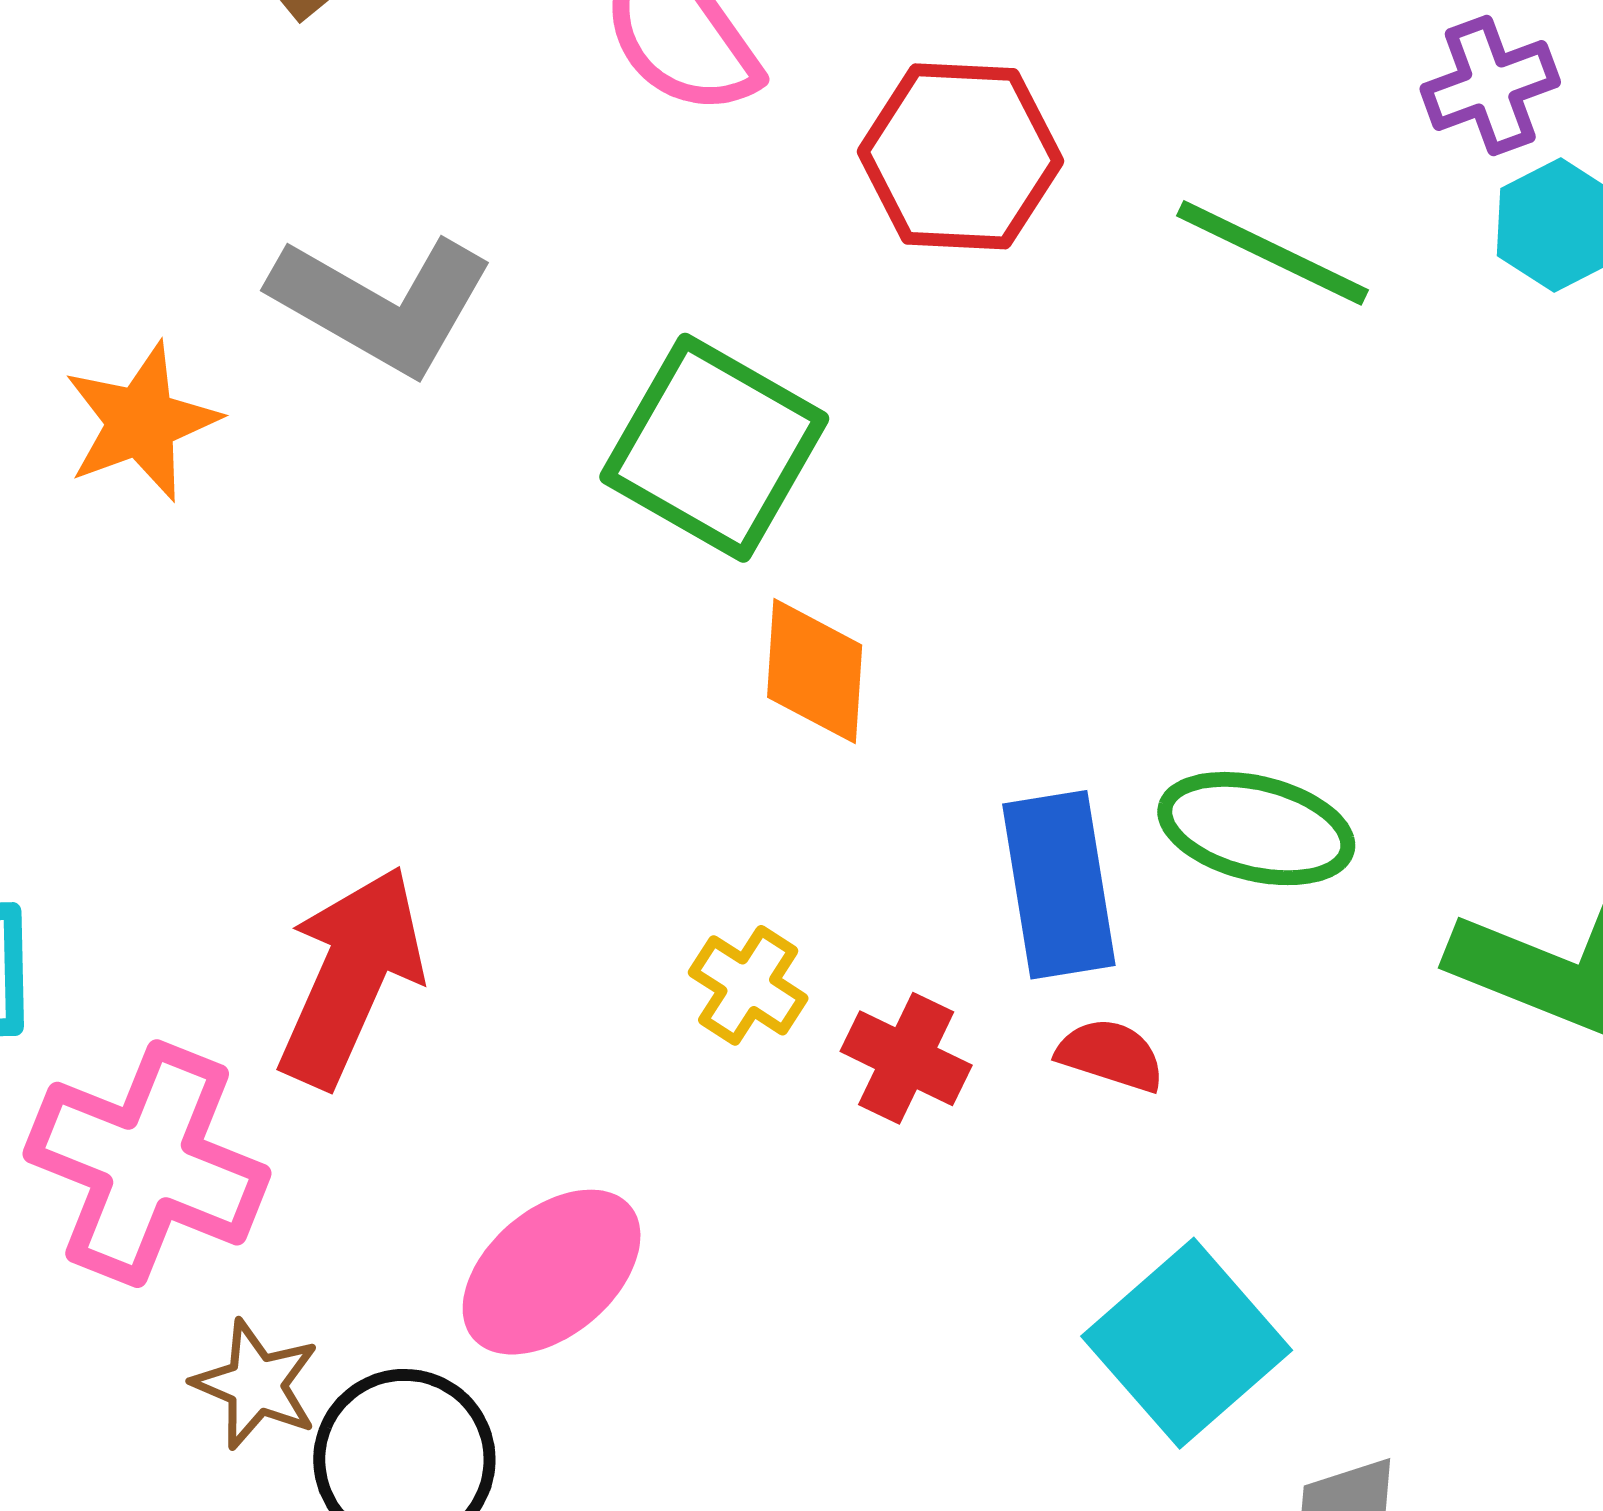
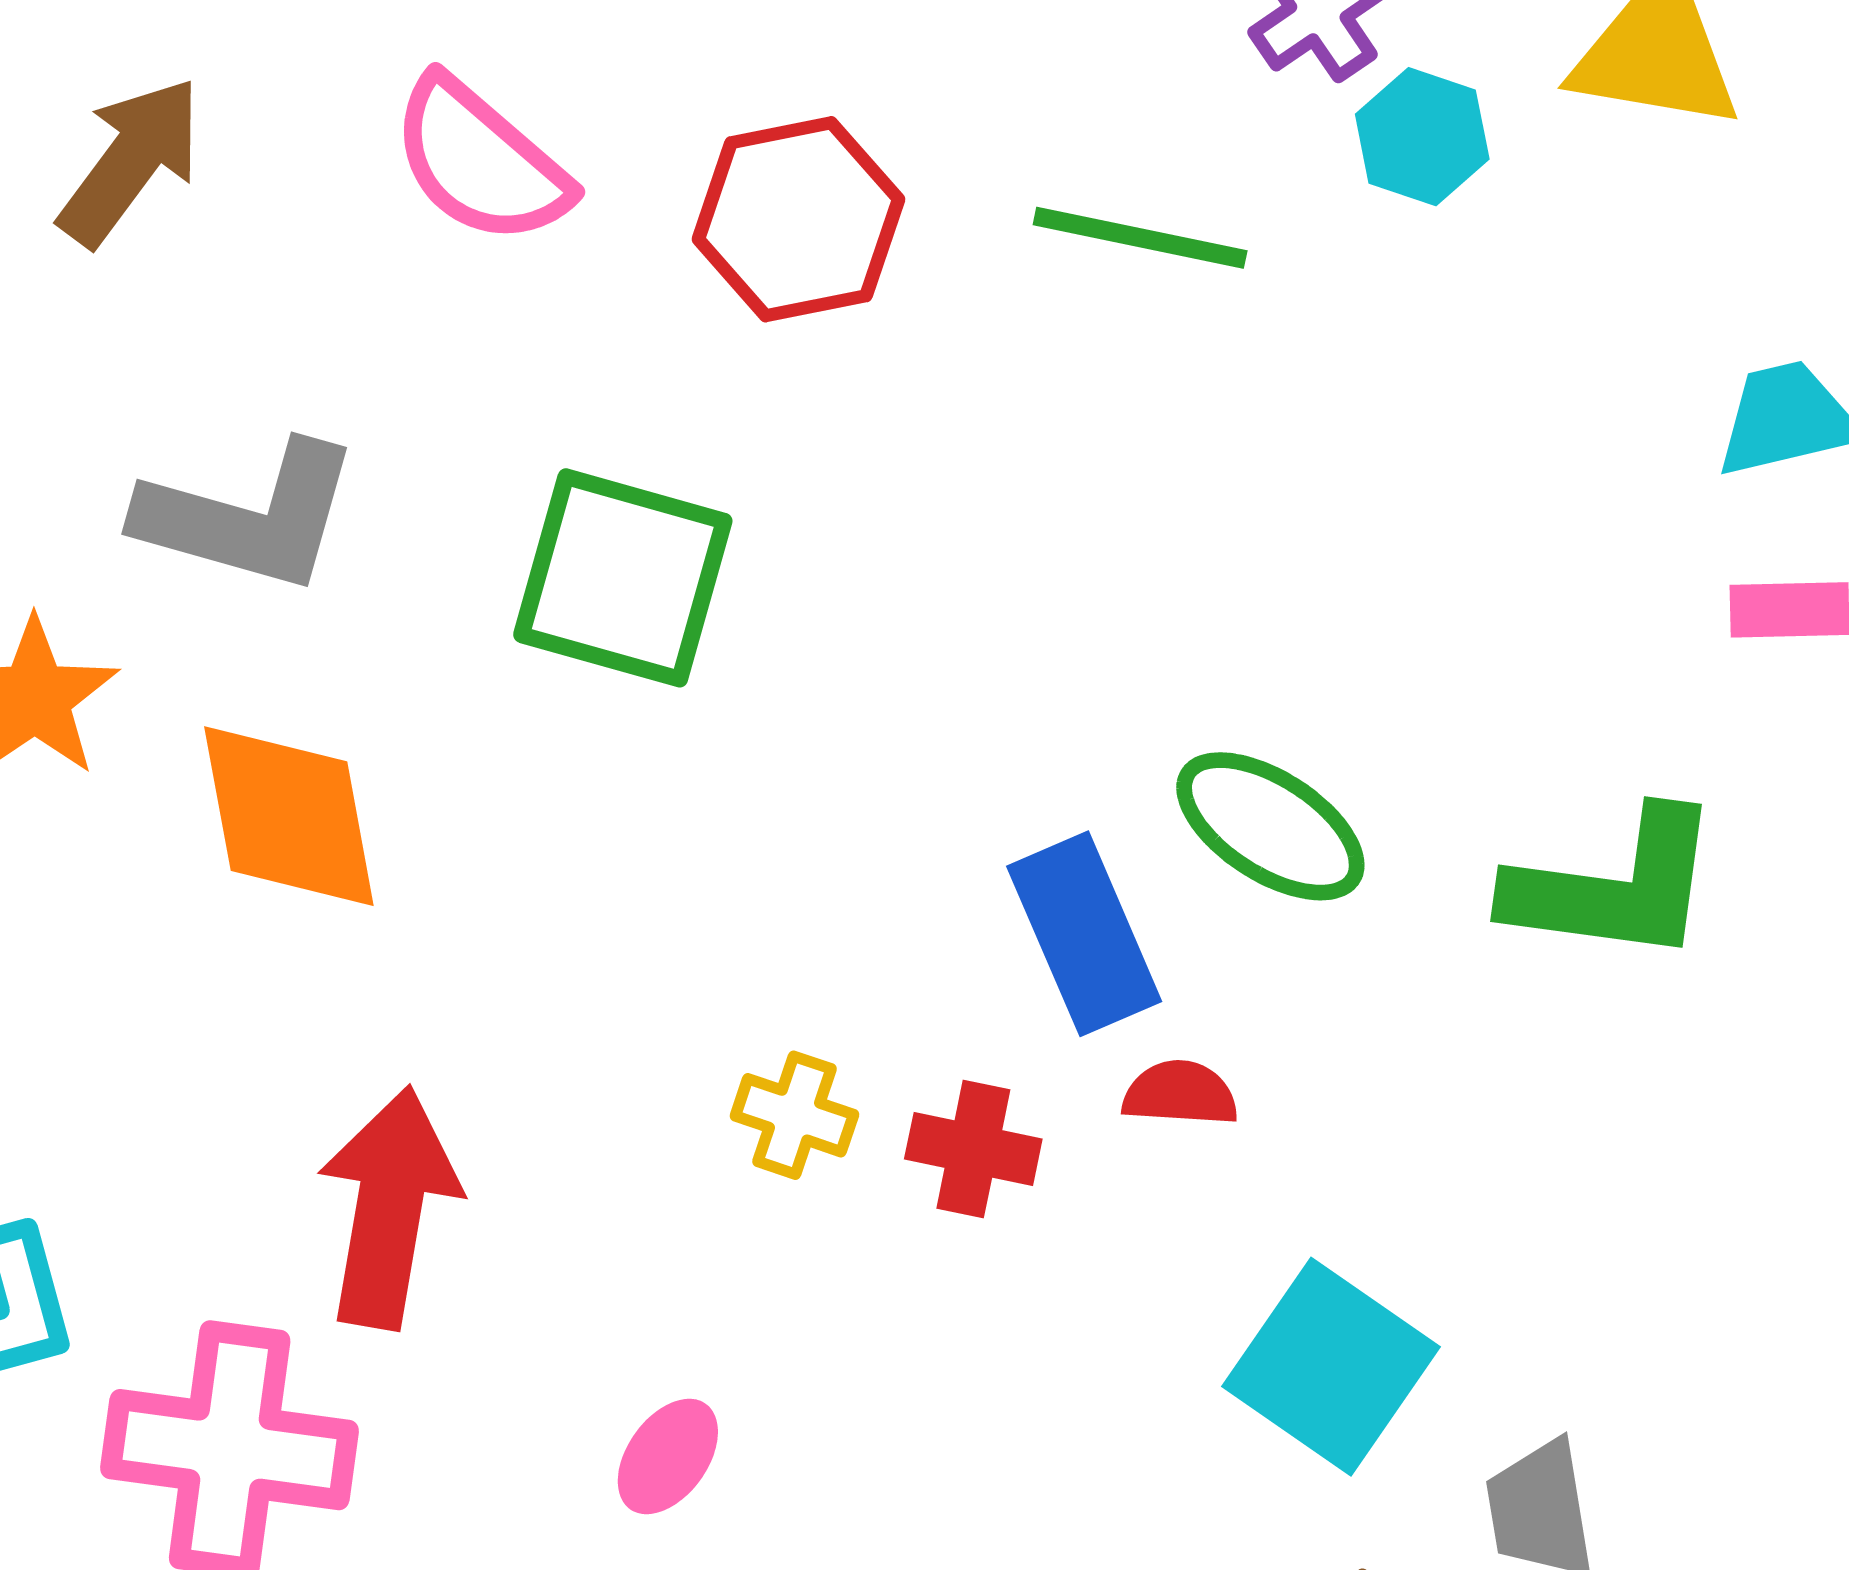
orange diamond: (815, 671) -> (289, 816), moved, size x1.4
green ellipse: (1256, 829) -> (1270, 826), turned 33
pink ellipse: (552, 1272) -> (668, 1456), size x0.6

